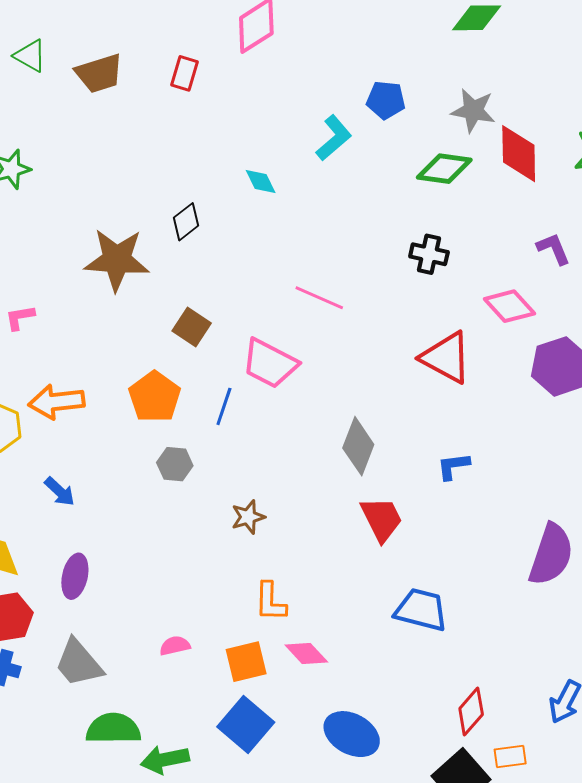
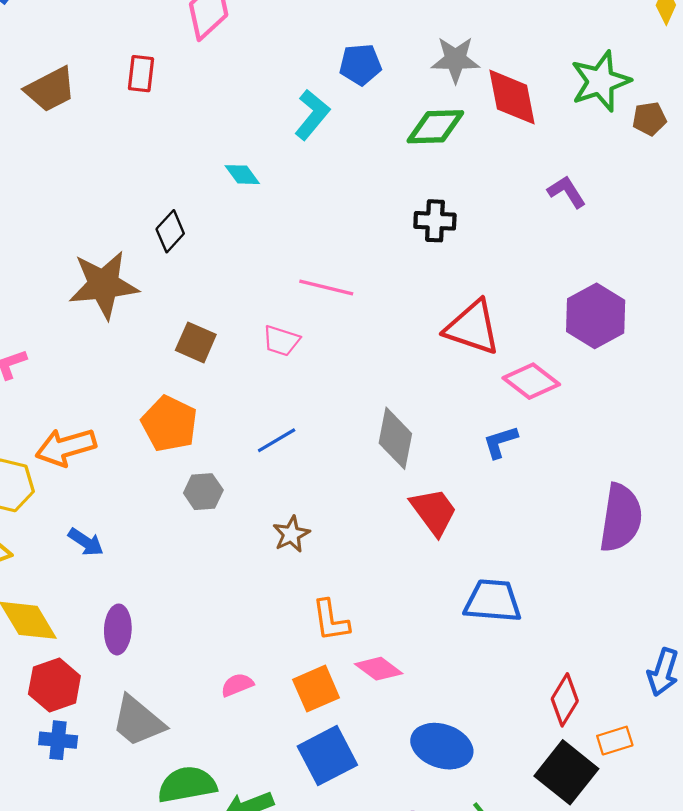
pink diamond: (509, 306) -> (531, 381), moved
pink trapezoid: (270, 363) -> (281, 341), moved, size x0.6
blue line: (224, 406) -> (277, 440), moved, turned 51
blue square: (246, 724) -> (327, 756), turned 32

